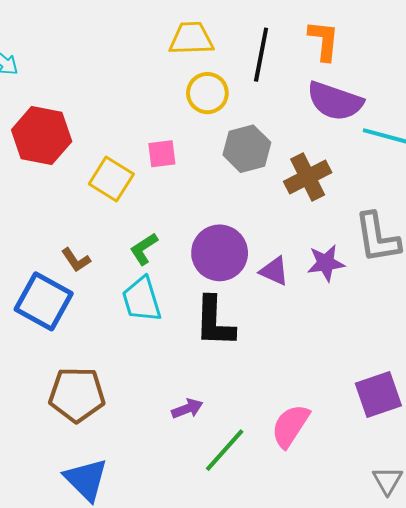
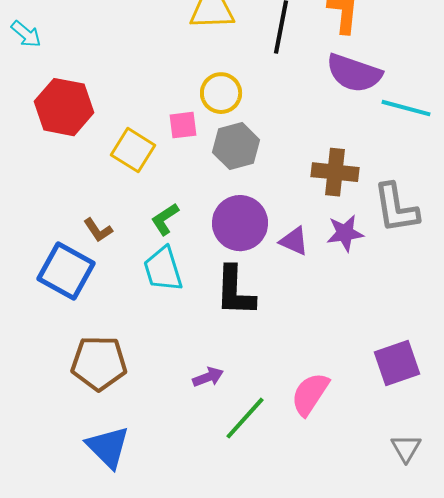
yellow circle: (207, 93) -> (221, 93), moved
gray hexagon: (247, 149) -> (236, 146), moved
brown cross: (308, 177) -> (335, 172), moved, turned 33

